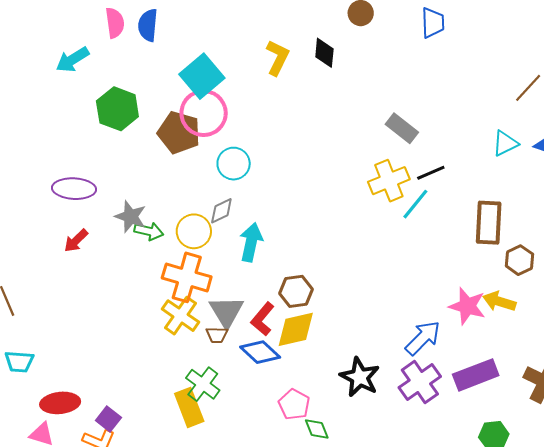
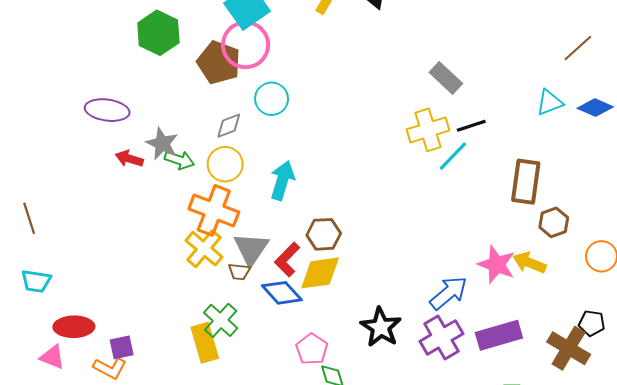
gray diamond: (221, 211) -> (229, 126), moved
red arrow: (76, 241) -> (129, 159), moved, turned 56
purple square: (108, 419) -> (122, 347), turned 35

